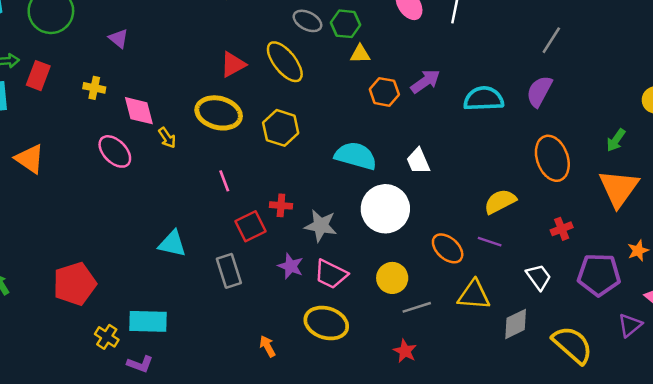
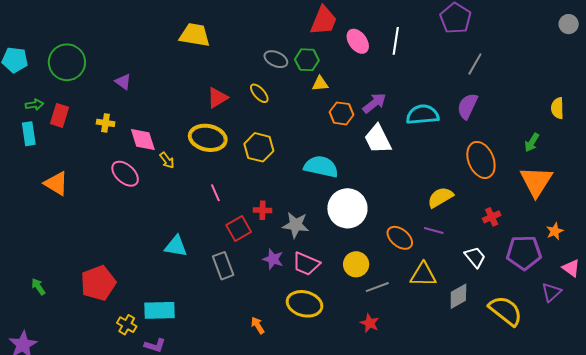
yellow ellipse: (285, 62) -> (259, 93), size x0.6
white trapezoid: (418, 161) -> (378, 139), moved, size x1.4

